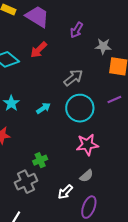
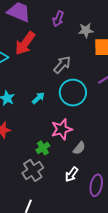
red arrow: (39, 50) -> (25, 43), size x1.4
pink star: (87, 145) -> (62, 129), moved
gray semicircle: (87, 176) -> (79, 148), moved

